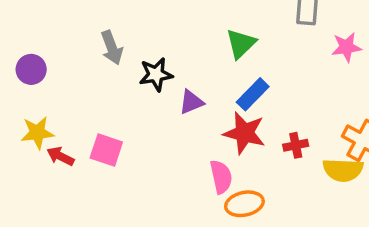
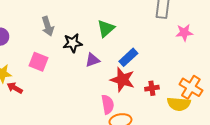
green triangle: (241, 44) -> (106, 28), moved
pink square: (106, 150) -> (38, 62), moved

